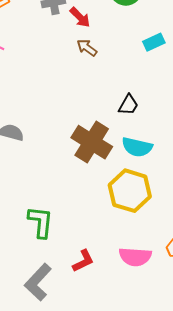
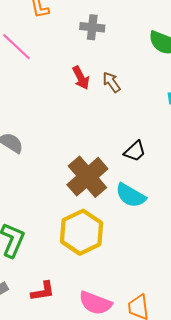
red arrow: (80, 17) -> (81, 78), moved
yellow hexagon: (130, 191) -> (82, 232), moved

